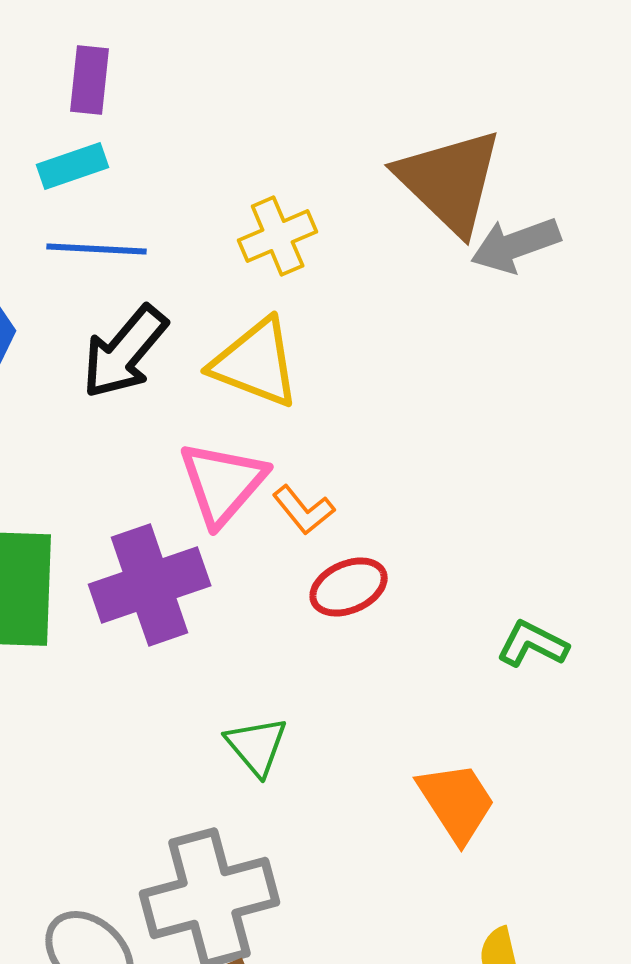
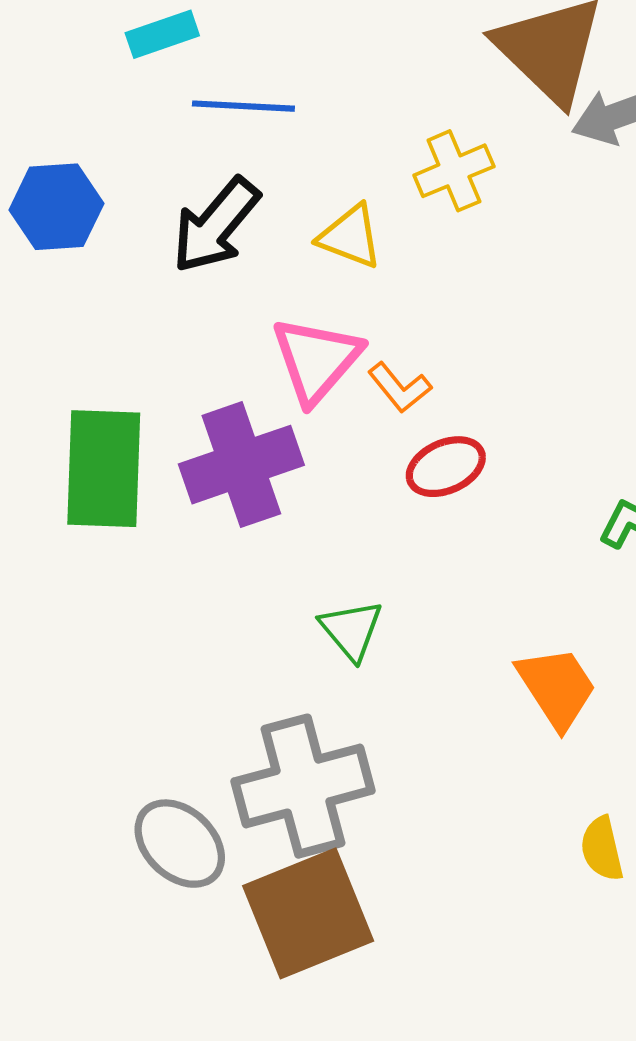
yellow cross: (278, 236) -> (454, 171), moved
blue line: (97, 249) -> (243, 106), moved
yellow triangle: (256, 363) -> (350, 237), size x0.7

